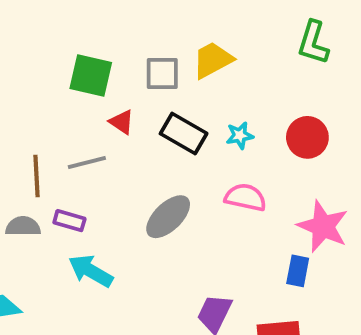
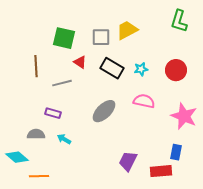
brown line: (37, 176) -> (36, 66), moved
gray semicircle: (23, 226) -> (36, 134), moved
cyan arrow: (91, 271) -> (64, 139), size x0.6
blue rectangle: (298, 271) -> (176, 152), moved

